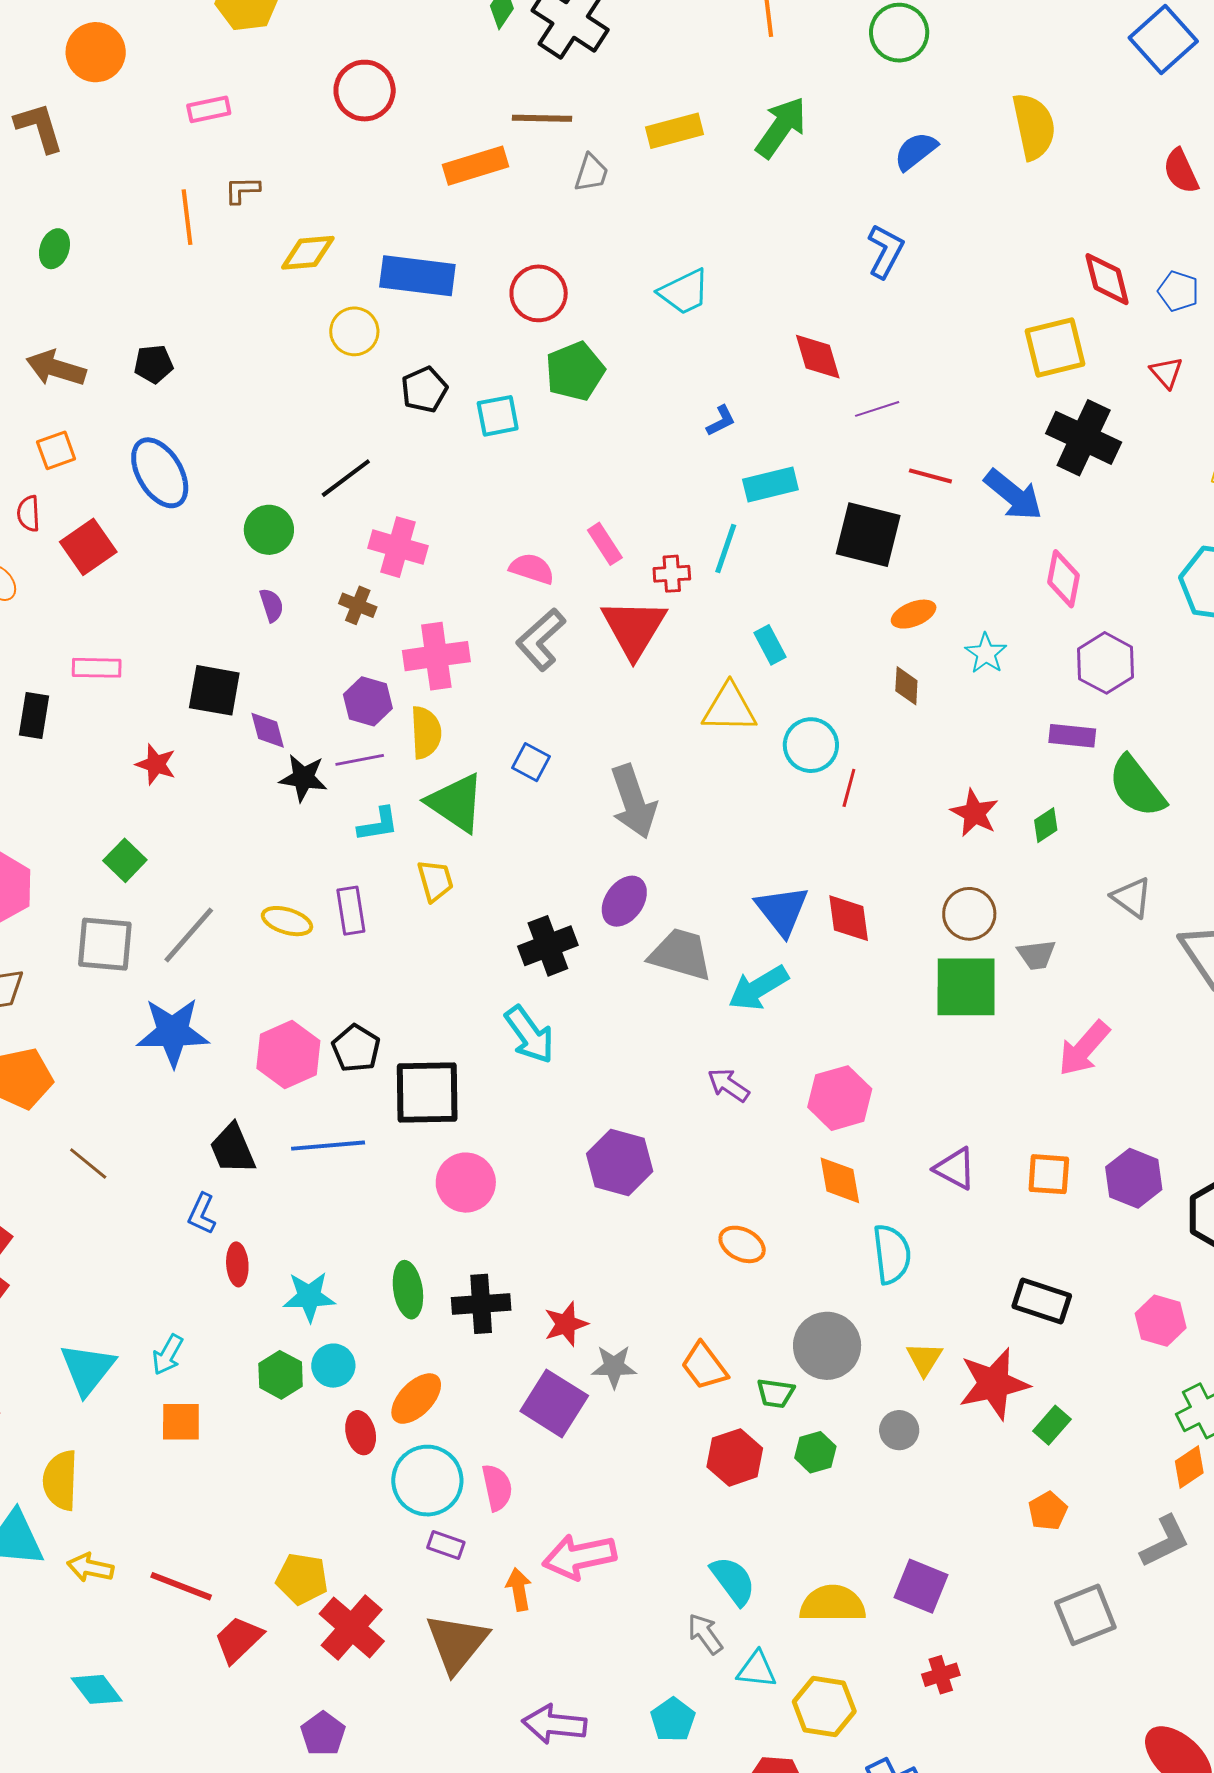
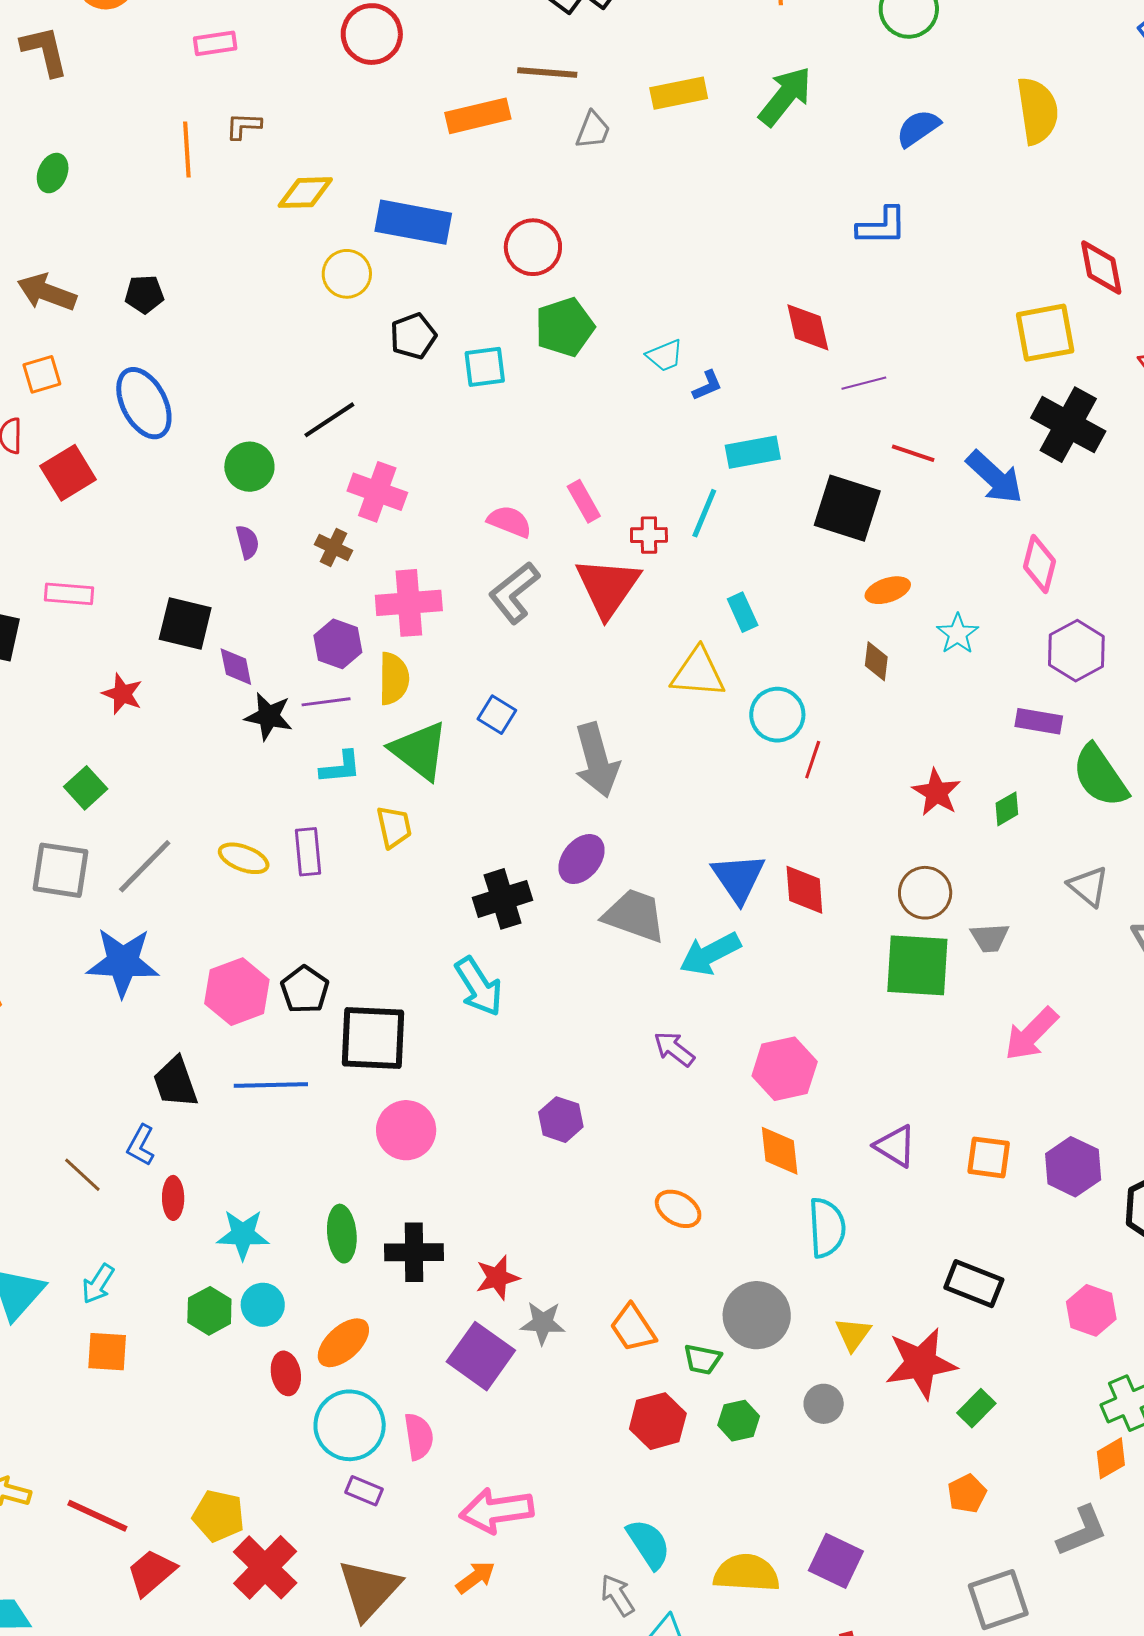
blue L-shape: (885, 251) -> (882, 226), turned 58
cyan trapezoid: (684, 292) -> (665, 356), moved, size x0.7
purple hexagon: (620, 1162) -> (561, 1120), size x0.7
brown line: (88, 1163) -> (82, 1175), moved
orange arrow: (519, 1589) -> (476, 1577), moved, turned 60

